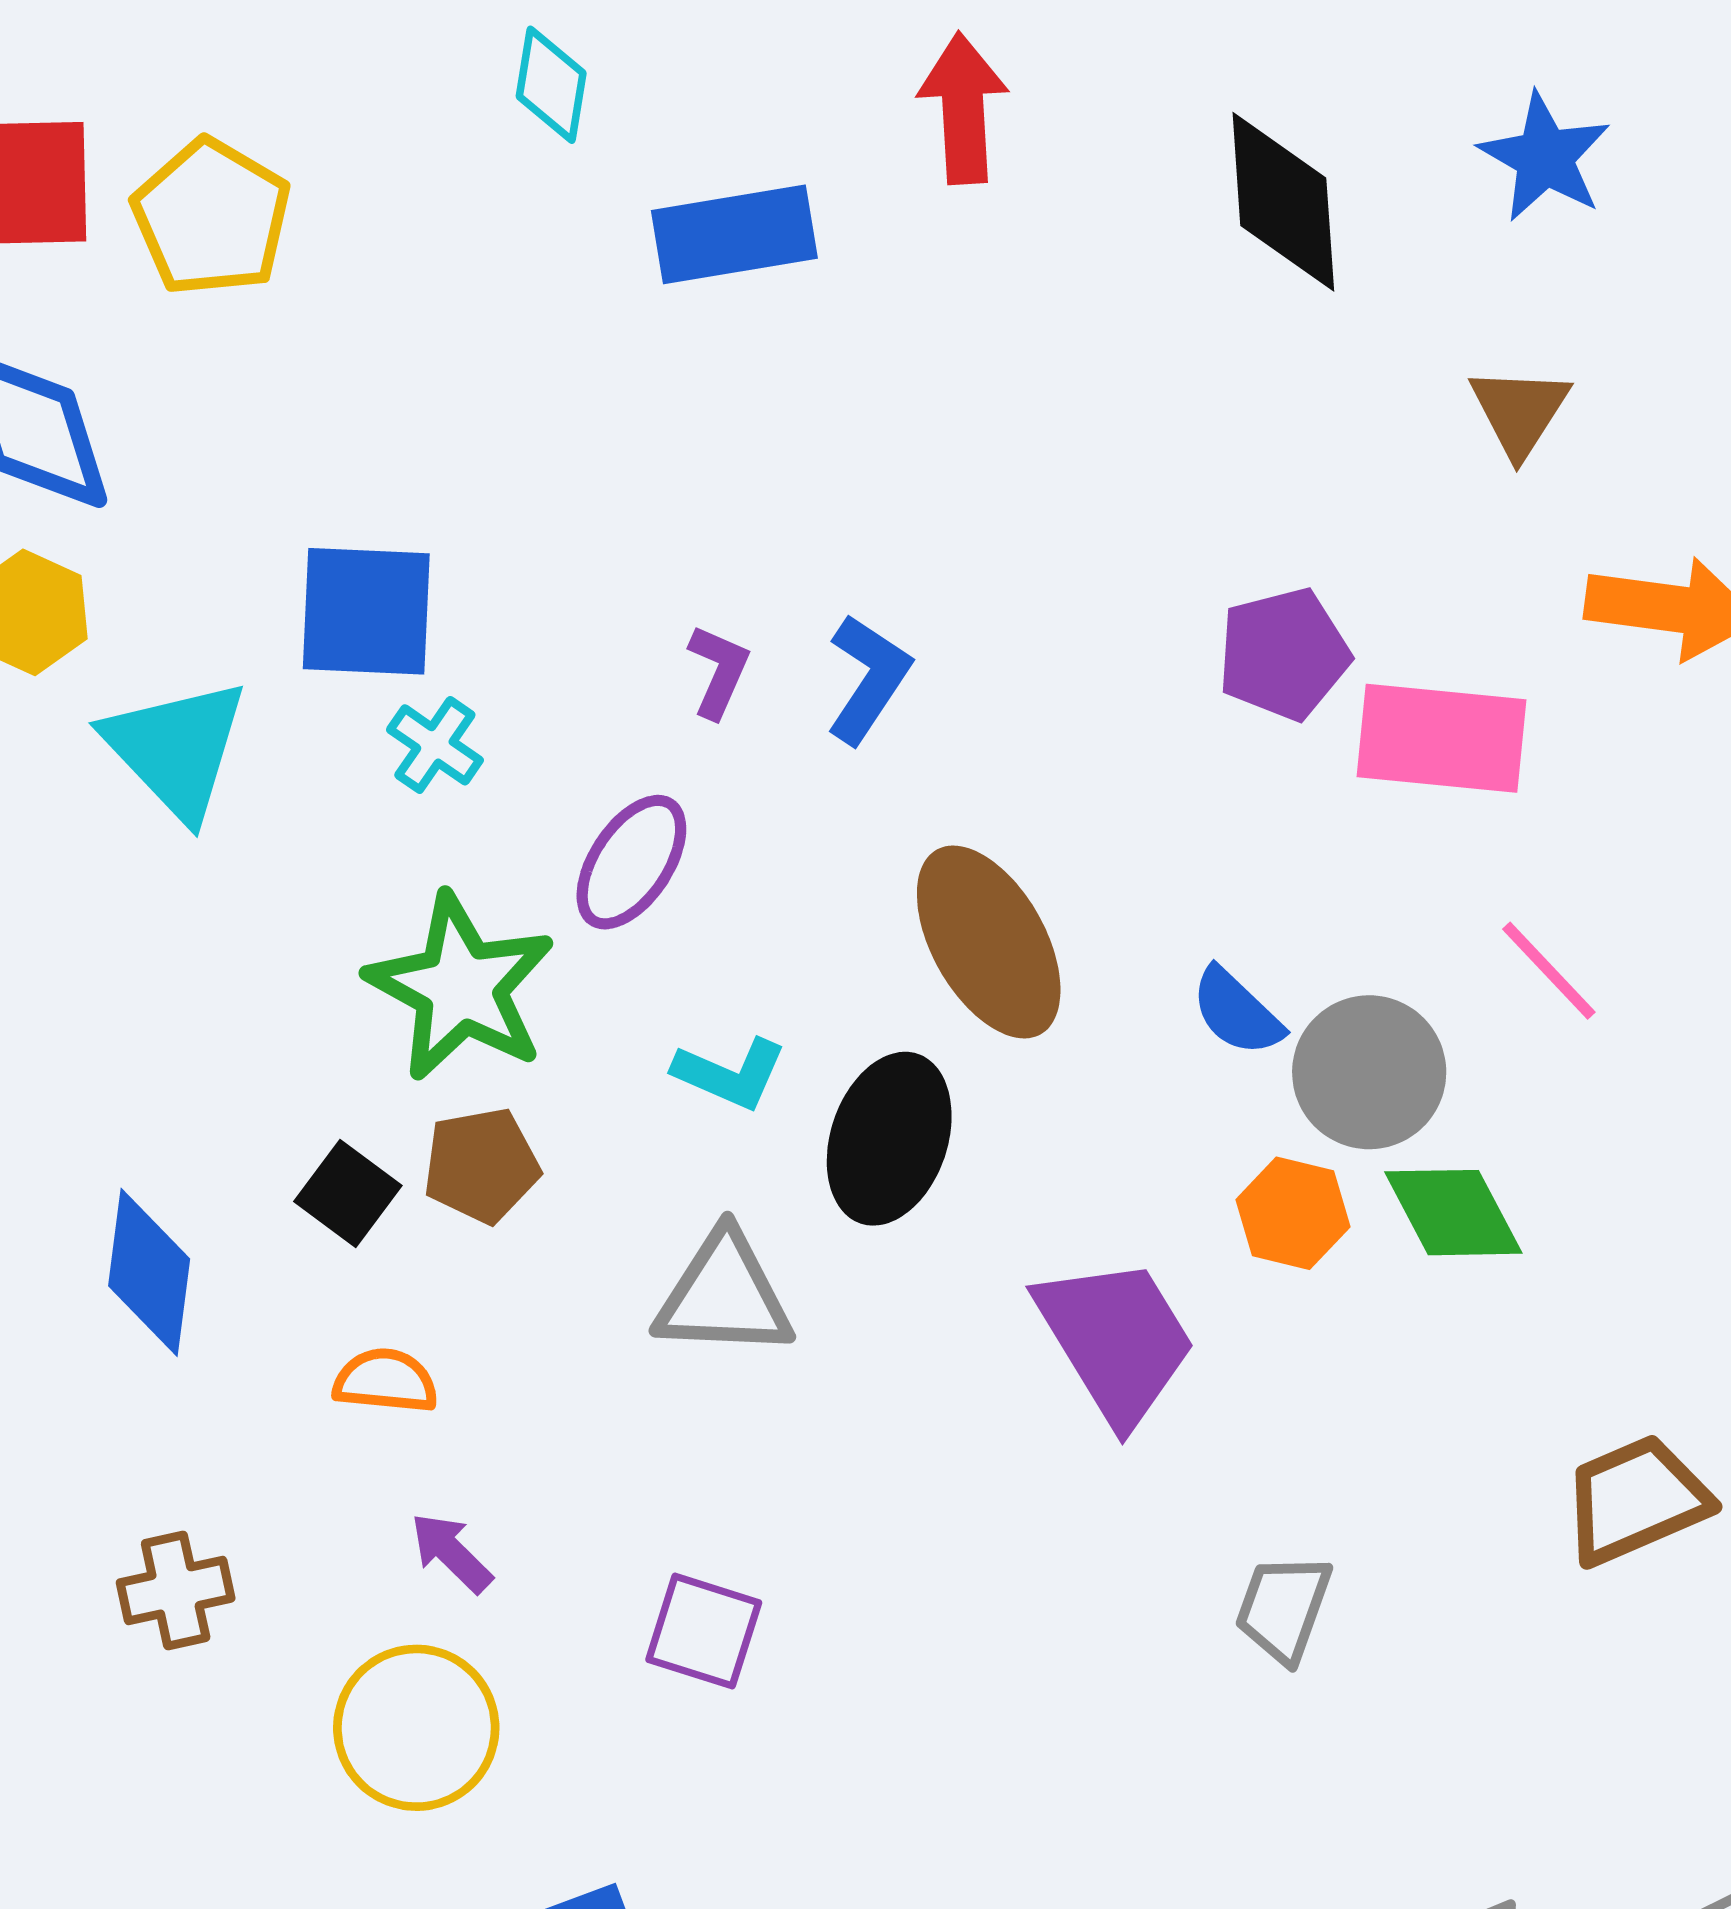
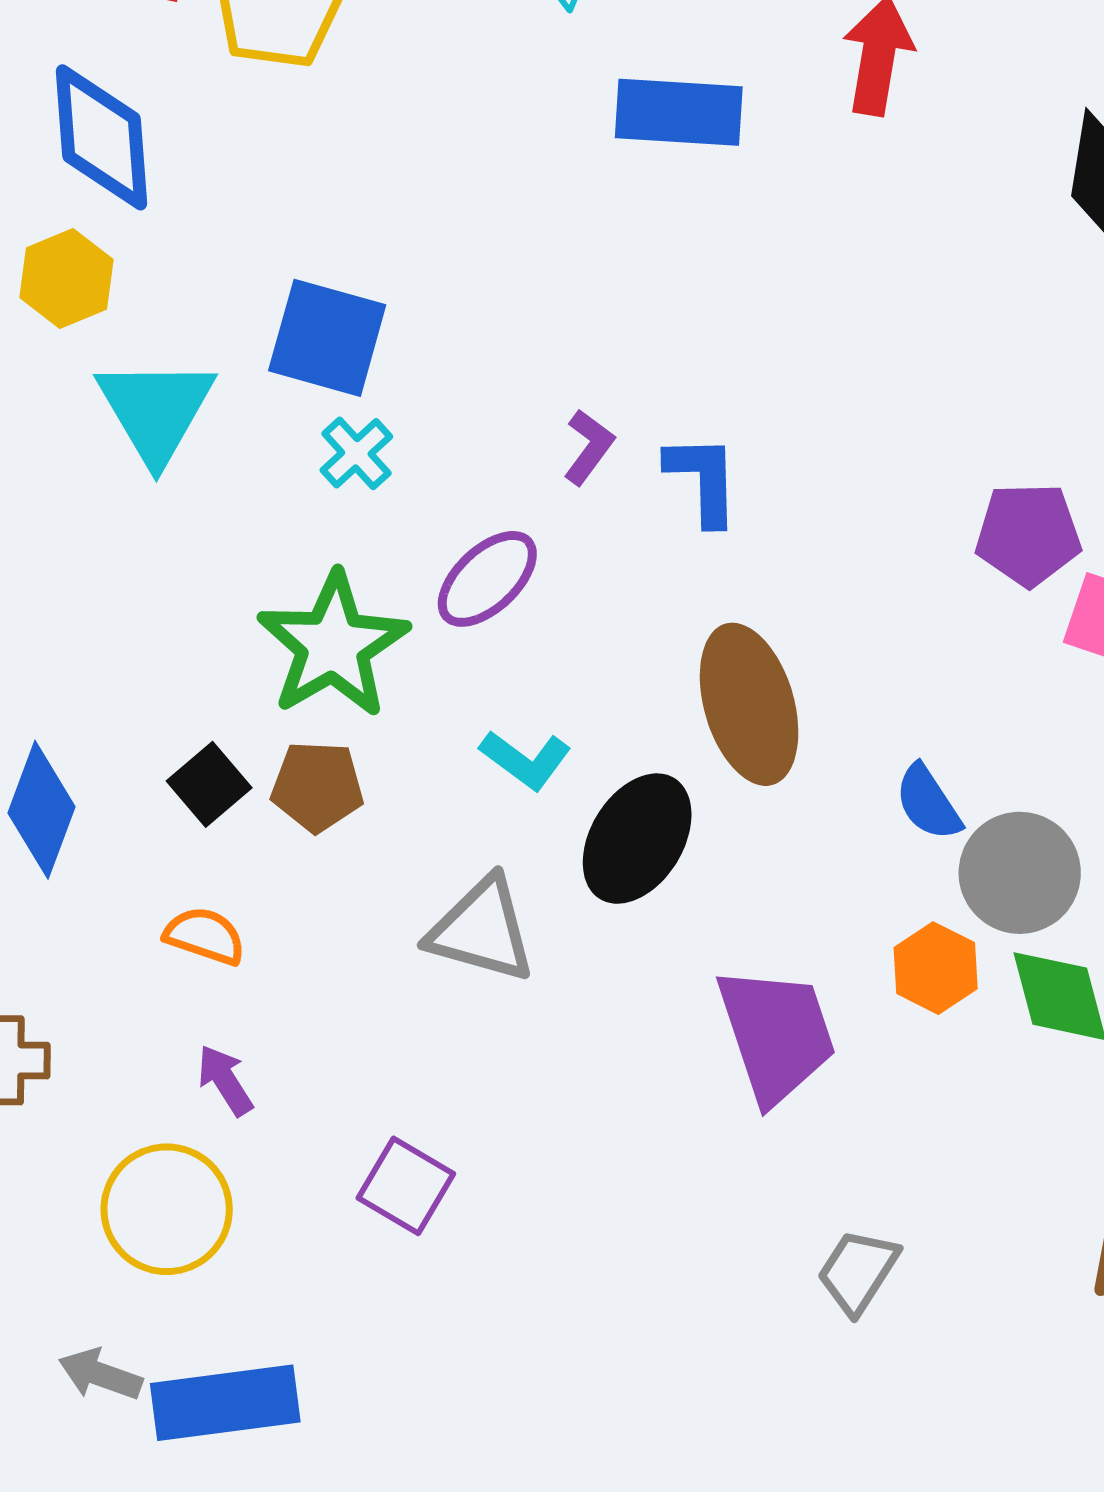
blue L-shape: (868, 679) -> (703, 479), turned -48

